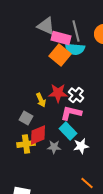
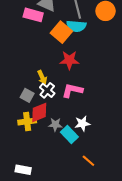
pink rectangle: (61, 38) -> (33, 15), moved
red star: (58, 93) -> (69, 60), moved
white cross: (76, 95) -> (47, 90), moved
cyan rectangle: (68, 131) -> (69, 135), moved

